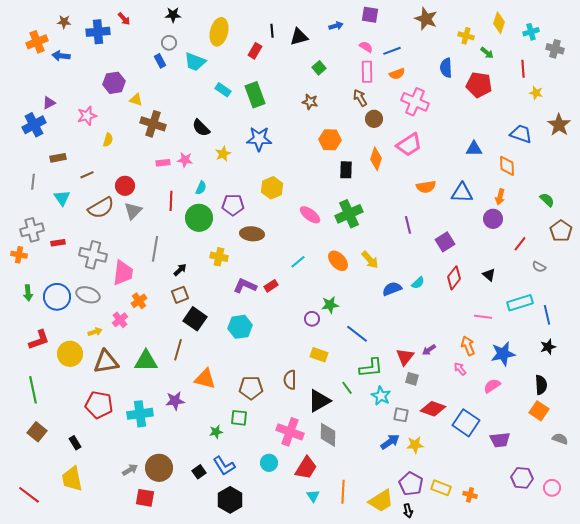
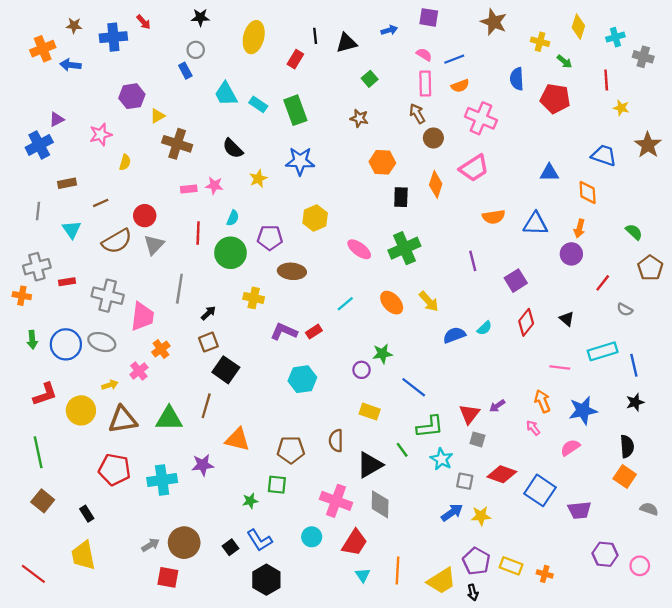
cyan trapezoid: (195, 62) -> (226, 94), moved, turned 40
yellow triangle: (136, 100) -> (157, 116), turned -48
cyan hexagon: (240, 327) -> (302, 379), moved

